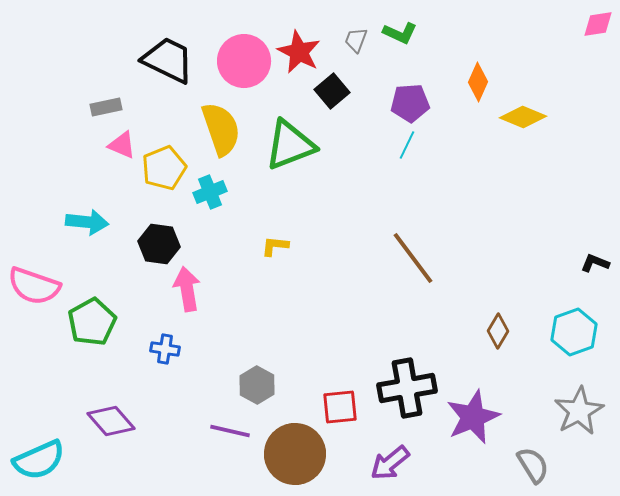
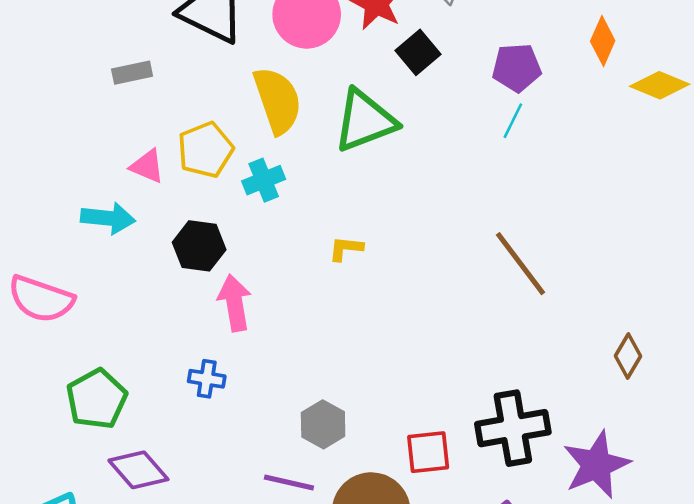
pink triangle: (122, 145) -> (147, 166), moved
green pentagon: (92, 322) -> (97, 399), moved

